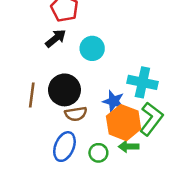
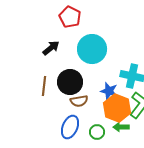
black arrow: (56, 38) -> (51, 48), moved
cyan circle: (92, 48) -> (92, 49), size x1.5

